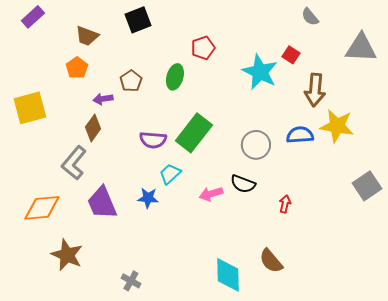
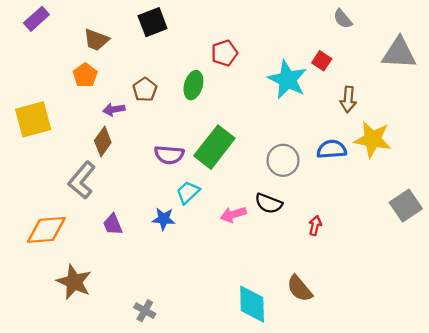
brown arrow: (315, 90) -> (348, 99), size x0.7
purple trapezoid: (102, 203) -> (113, 224), size x0.6

